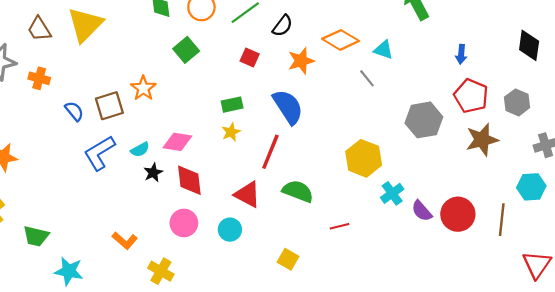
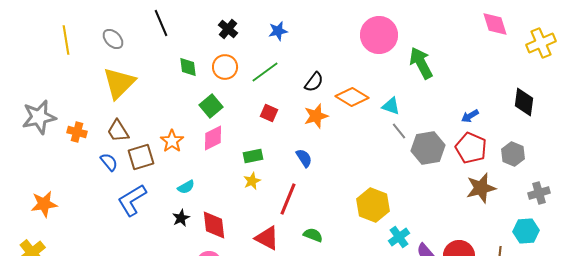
black semicircle: (283, 26) -> (314, 82), moved
brown trapezoid: (39, 29) -> (118, 131), moved
blue arrow: (461, 54) -> (470, 116), moved, turned 54
gray line: (367, 78) -> (399, 131), moved
blue semicircle: (288, 107) -> (304, 158), size x0.6
gray hexagon: (424, 120) -> (428, 148), moved
pink diamond: (177, 142) -> (213, 138), moved, turned -36
cyan semicircle: (140, 150) -> (186, 187), moved
green semicircle: (298, 191) -> (313, 235), size x0.7

